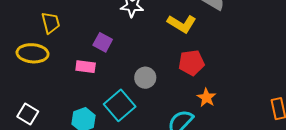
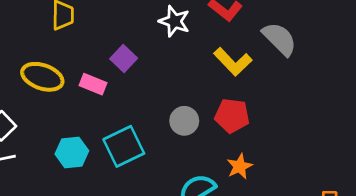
yellow ellipse: (33, 53) -> (42, 77), moved
gray circle: (145, 78) -> (184, 121), moved

